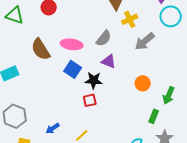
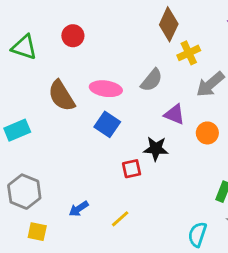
purple triangle: (109, 61) -> (174, 114), moved
black star: (94, 80) -> (156, 149), moved
orange circle: (143, 83) -> (207, 133), moved

